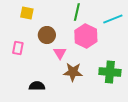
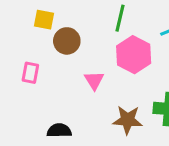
brown circle: (47, 35) -> (67, 41), moved
brown star: (73, 72) -> (128, 120), moved

